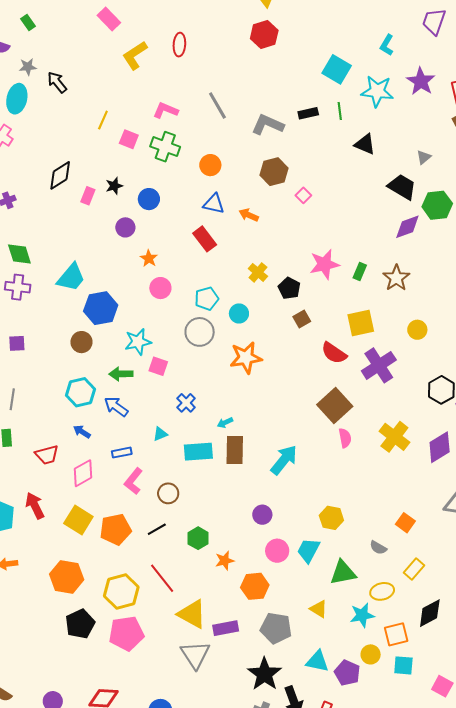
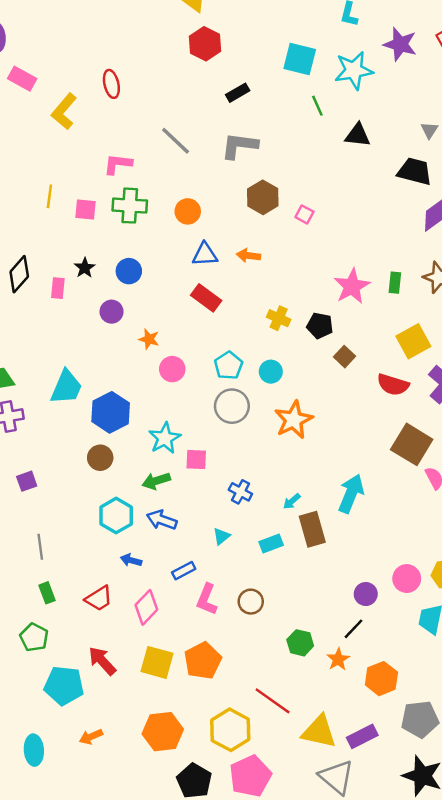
black rectangle: (308, 113) -> (238, 93), moved
cyan rectangle: (198, 452) -> (271, 544), size x0.7
cyan arrow: (284, 460) -> (351, 494), moved
black line: (157, 529) -> (354, 629), moved
pink circle: (277, 551) -> (407, 579), moved

